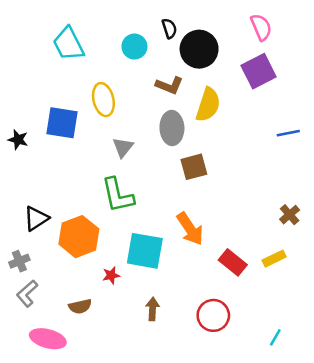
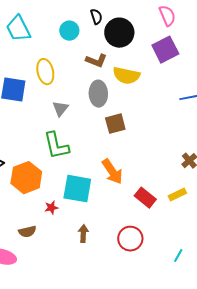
yellow semicircle: (208, 105) -> (126, 76), turned 84

